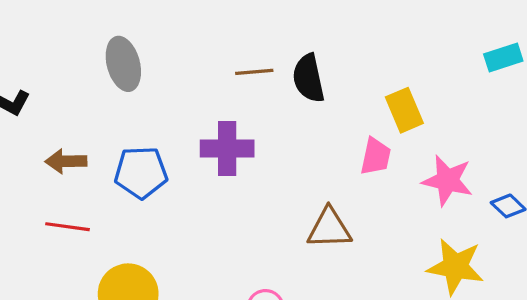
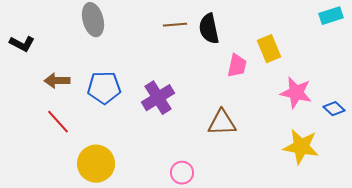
purple cross: (227, 148) -> (158, 98), moved, turned -32
pink trapezoid: (376, 156) -> (237, 66), moved
red line: (67, 227) -> (58, 122), turned 40

